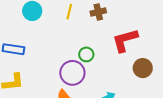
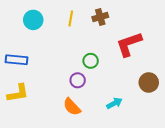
brown circle: (143, 68) -> (149, 82), moved
purple circle: (72, 73) -> (78, 80), size x0.6

